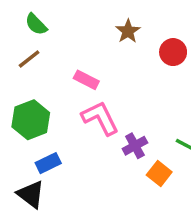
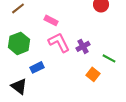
purple cross: (135, 146) -> (83, 46), moved
blue rectangle: (48, 163) -> (37, 67), moved

